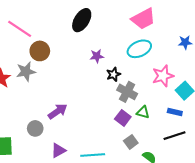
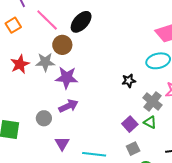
black ellipse: (82, 20) -> (81, 22), moved
purple star: (97, 56) -> (67, 78), moved, size x1.6
gray cross: (127, 92) -> (152, 101), moved
purple triangle: (58, 150) -> (62, 143), turned -42

